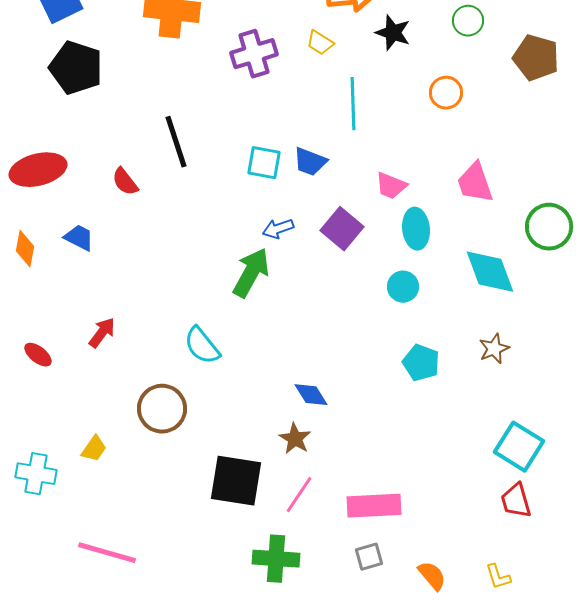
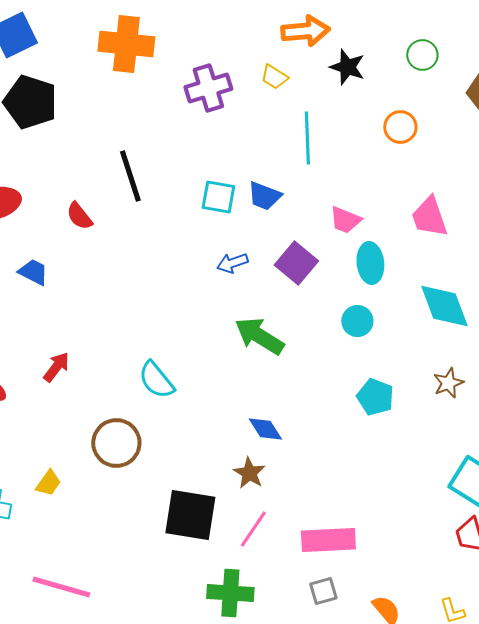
green arrow: (251, 273) -> (259, 336), moved, turned -87

